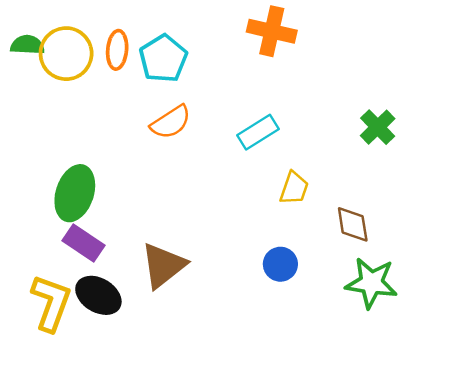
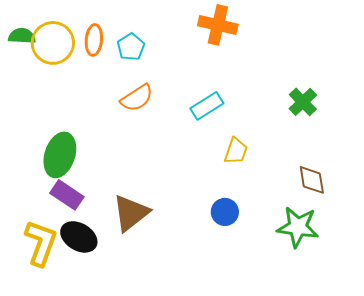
cyan pentagon: (163, 59) -> (131, 47), size x0.7
brown diamond: (353, 224) -> (312, 180), moved

